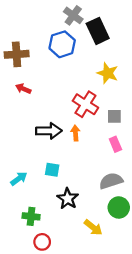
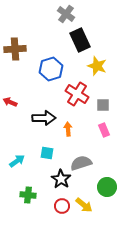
black rectangle: (98, 31) -> (80, 40), moved
blue hexagon: (62, 44) -> (51, 69), moved
red arrow: (23, 89) -> (10, 102), moved
orange arrow: (75, 133) -> (68, 129), moved
gray semicircle: (111, 181) -> (81, 163), moved
red circle: (42, 242) -> (62, 206), moved

